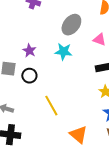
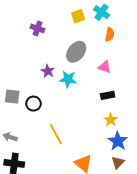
purple star: (29, 51) -> (48, 71), moved

